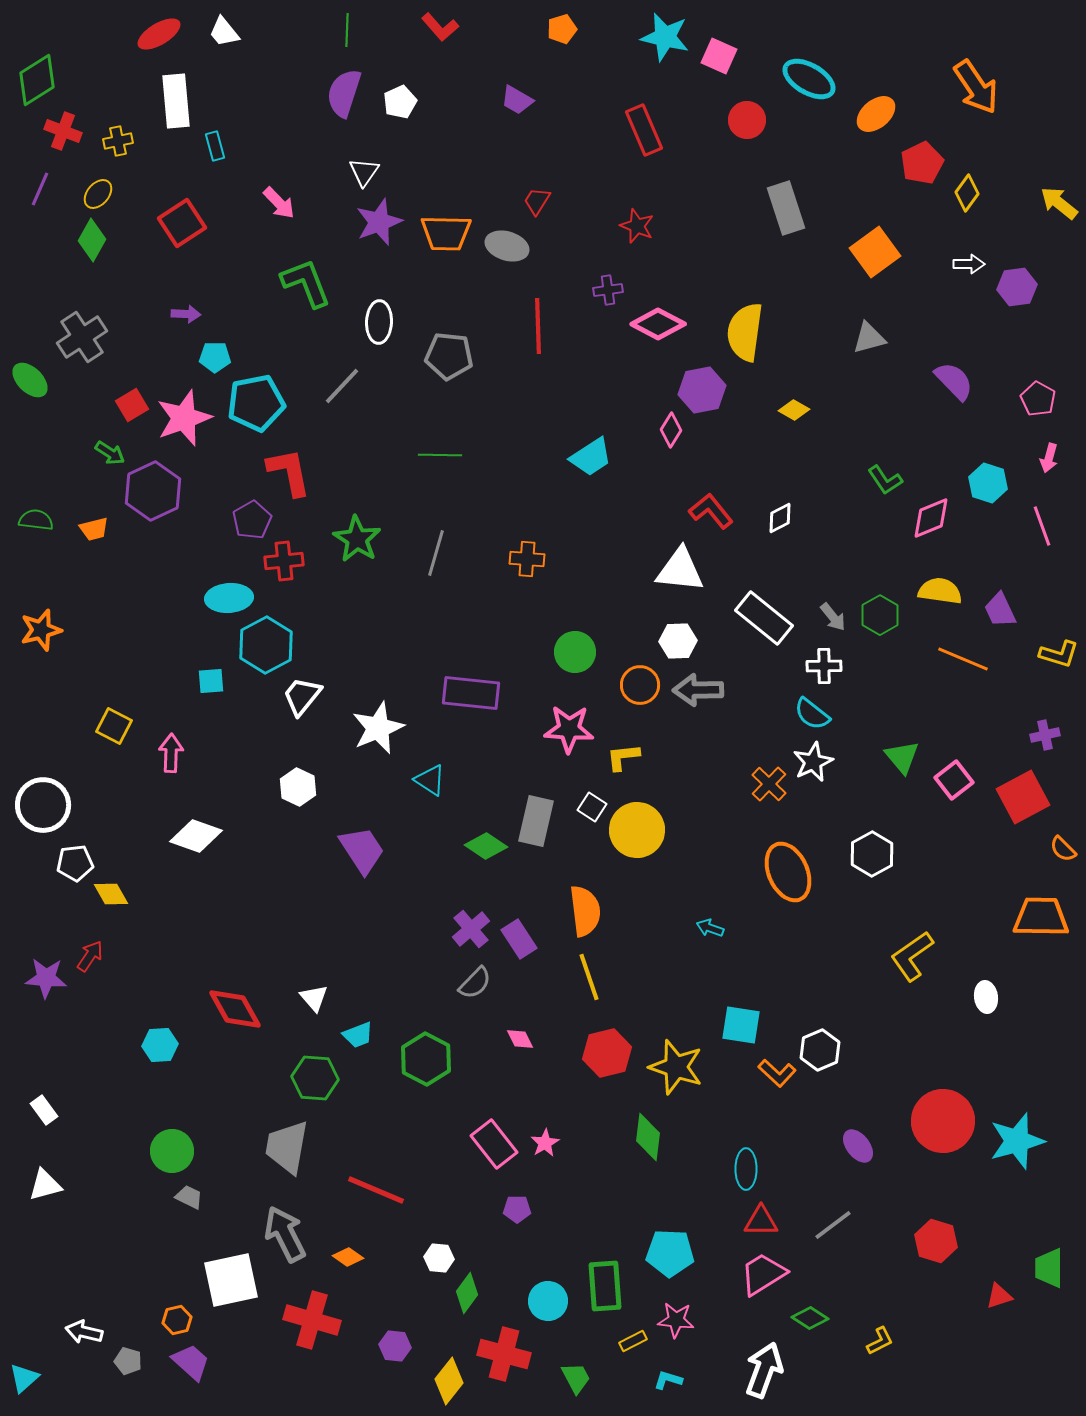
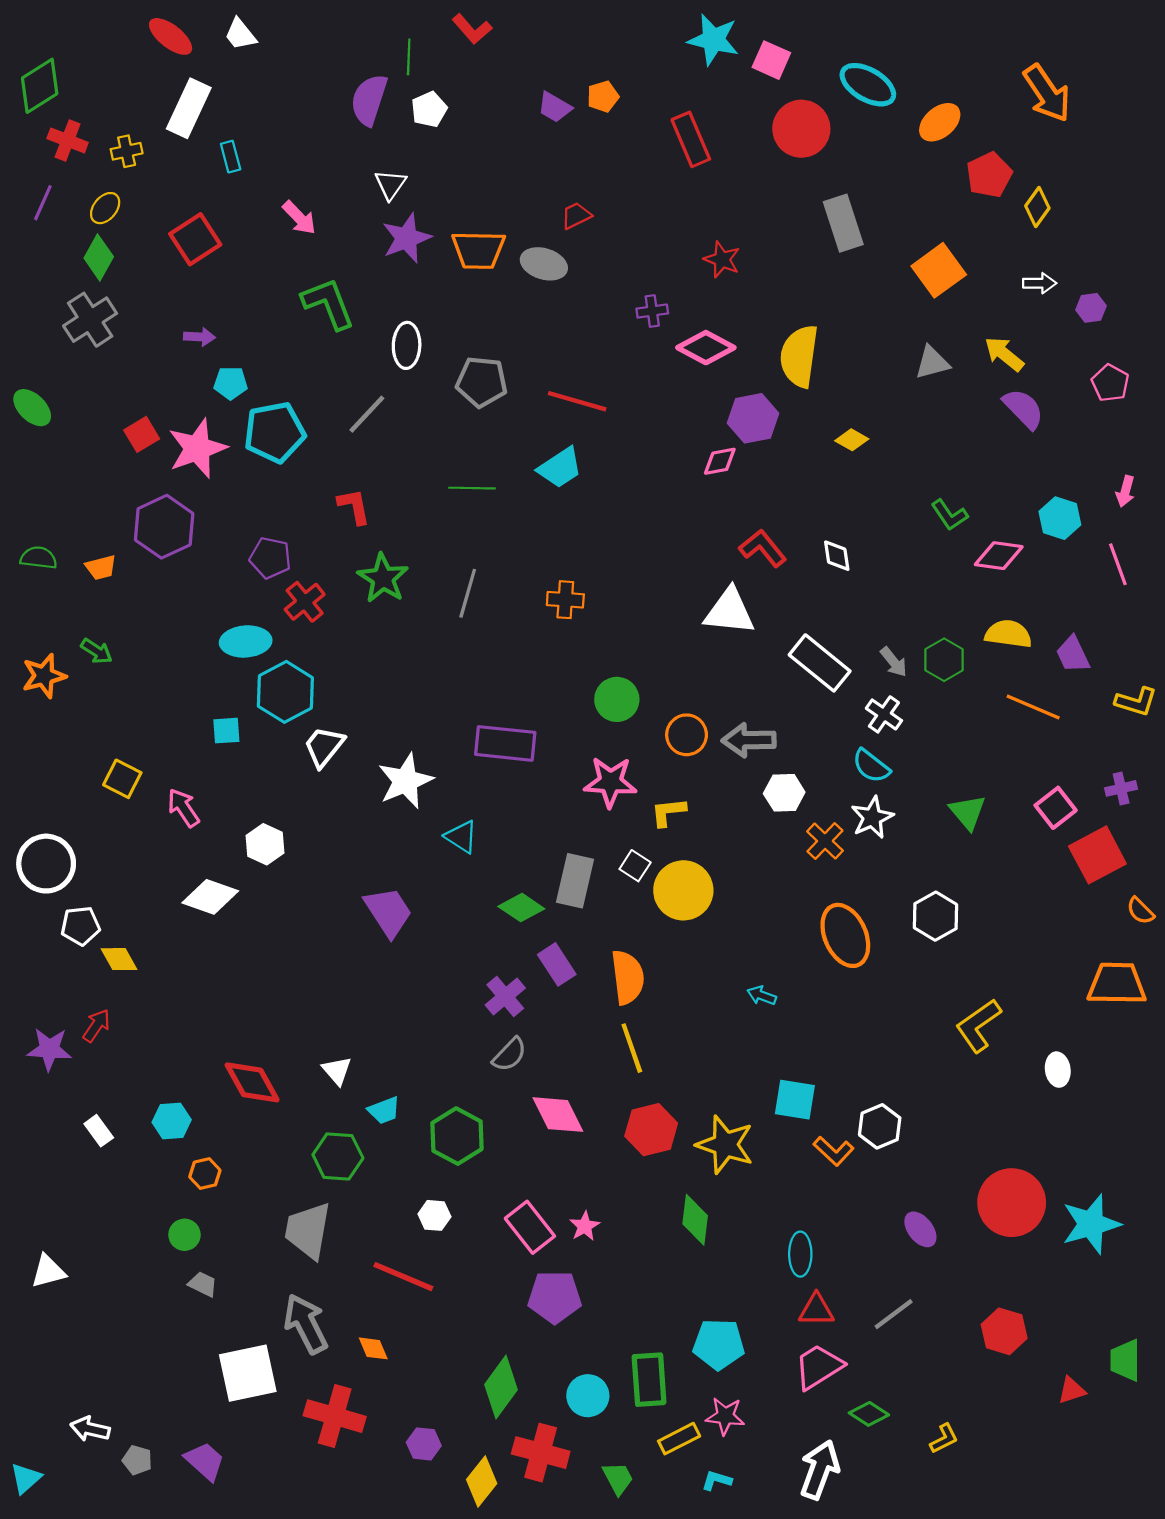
orange pentagon: (562, 29) -> (603, 97), moved
green line: (347, 30) -> (409, 57), moved
red ellipse: (159, 34) -> (171, 36), turned 69
white rectangle: (176, 101) -> (189, 108), turned 30
red circle: (747, 120) -> (801, 129), size x1.4
red trapezoid: (537, 201) -> (576, 216), turned 32
yellow arrow: (1059, 203) -> (1004, 354), moved
red star: (637, 226) -> (722, 260), moved
purple hexagon: (1017, 287) -> (1091, 308), size x0.7
red line: (538, 326) -> (577, 401), moved, turned -72
gray cross: (82, 337) -> (90, 320), moved
pink pentagon: (1038, 399) -> (1110, 383), moved
pink diamond: (671, 430) -> (720, 461), turned 48
green arrow: (110, 453) -> (97, 651), moved
cyan trapezoid: (591, 457) -> (560, 468), moved
red L-shape: (289, 472) -> (354, 506), moved, size x0.7
white diamond: (780, 518) -> (837, 556), turned -72
pink diamond: (931, 518) -> (999, 556), turned 30
purple pentagon: (252, 520) -> (270, 558), turned -30
red cross: (284, 561) -> (305, 602), turned -33
white hexagon: (678, 641) -> (784, 793), moved
white cross: (824, 666) -> (884, 714), turned 36
pink arrow: (171, 753) -> (183, 808), turned -36
pink square: (954, 780) -> (1056, 808), moved
white hexagon: (298, 787) -> (265, 844), moved
purple rectangle: (519, 939) -> (557, 964), moved
pink diamond: (520, 1039) -> (558, 1115), size x1.8
white rectangle: (44, 1110) -> (99, 1131), moved
green circle: (172, 1151) -> (184, 1235), size x0.7
purple pentagon: (517, 1209) -> (555, 1297), size x1.8
orange diamond: (348, 1257) -> (373, 1348), turned 32
white hexagon: (439, 1258) -> (434, 1215), moved
green diamond: (467, 1293) -> (501, 1387), size x1.4
orange hexagon: (177, 1320) -> (205, 1174), moved
yellow rectangle: (633, 1341) -> (679, 1439), size x1.4

